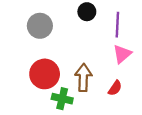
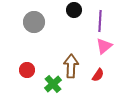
red circle: (45, 74) -> (27, 70), moved, size x0.6
green cross: (62, 99) -> (53, 84), turned 36

